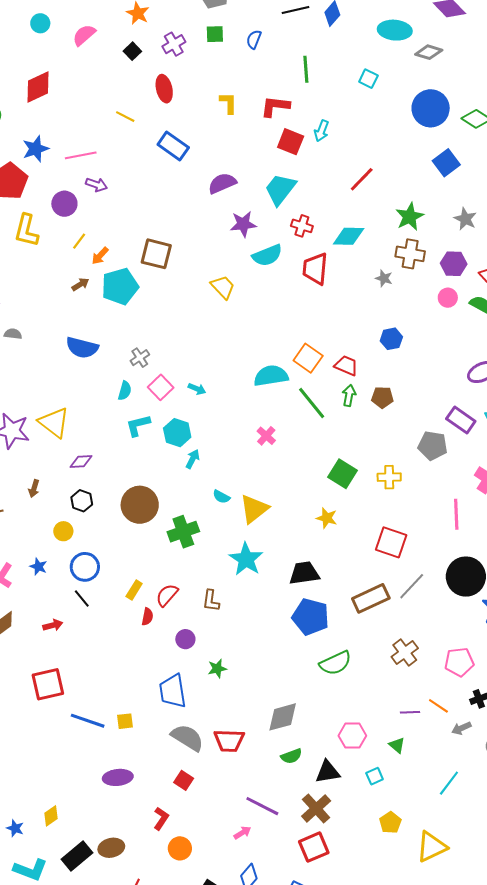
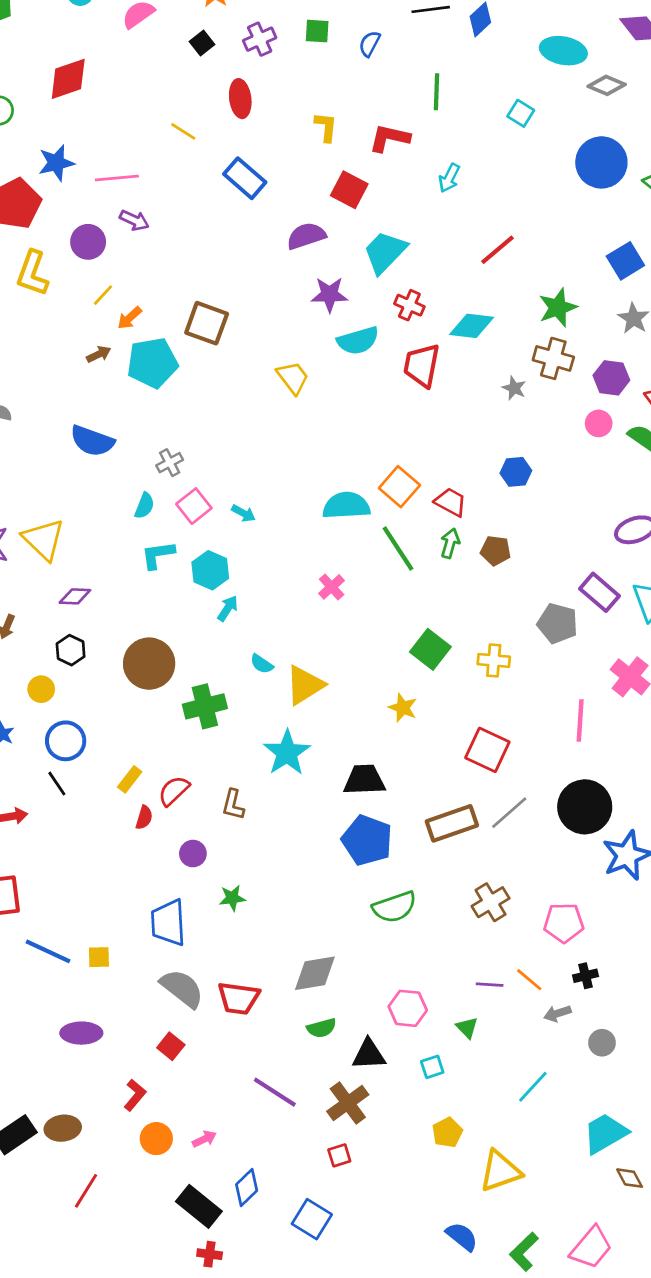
red square: (291, 142) -> (349, 190), moved
blue square: (446, 163) -> (625, 261), moved
pink arrow: (242, 833) -> (204, 1139), moved
red square: (314, 847) -> (339, 1155), size x0.6

